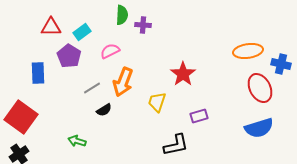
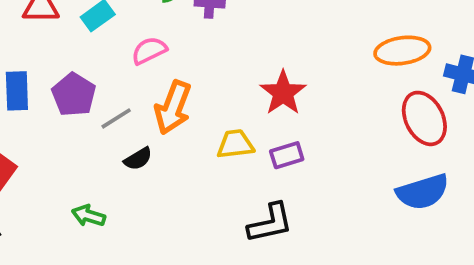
purple pentagon: (69, 56) -> (74, 95), moved
yellow trapezoid: (157, 102) -> (235, 144), turned 65
purple rectangle: (199, 116) -> (287, 155), moved

